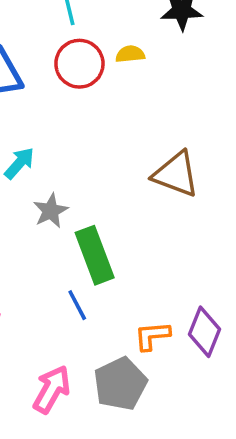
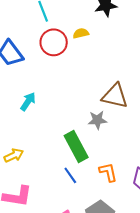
gray star: (51, 211) -> (97, 120), moved, turned 30
orange L-shape: (152, 336) -> (108, 172), moved, turned 90

